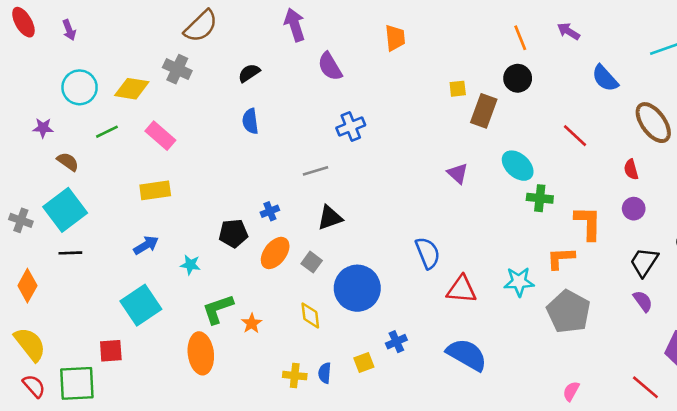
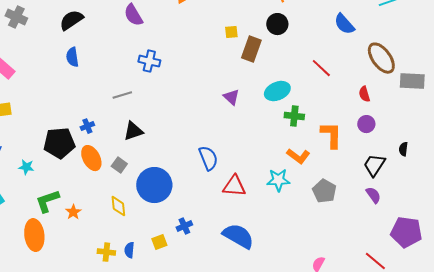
black semicircle: (249, 73) -> (71, 20), size x1.4
blue cross: (351, 126) -> (149, 61), turned 35
cyan ellipse: (518, 166) -> (277, 91), turned -65
black pentagon: (233, 233) -> (59, 143), size x1.4
orange ellipse: (275, 253) -> (91, 158), turned -65
orange L-shape: (561, 258) -> (298, 156), moved, turned -140
gray pentagon: (568, 312) -> (324, 191), moved, size x0.7

